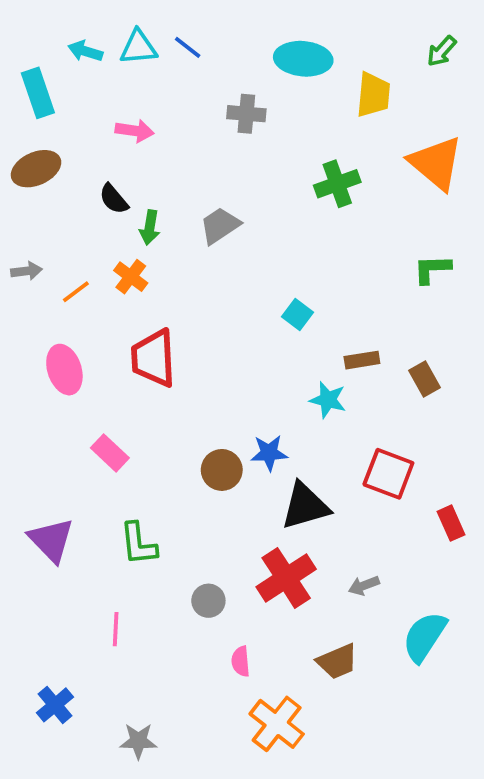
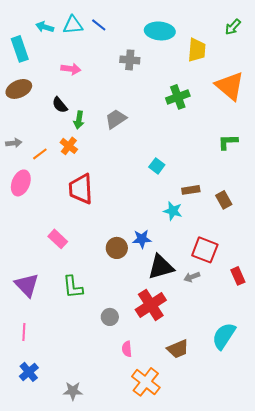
pink ellipse: (64, 370) -> (21, 183), moved, turned 40
gray arrow: (364, 586) -> (192, 277), moved
pink line: (116, 629) -> (24, 332), moved

